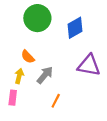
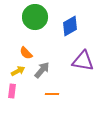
yellow arrow: (19, 76) -> (18, 71), turned 48
orange line: (56, 101) -> (52, 94), turned 64

